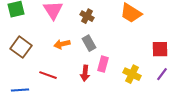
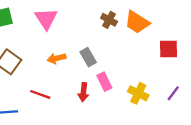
brown cross: (87, 16) -> (109, 20), moved
red square: (160, 49) -> (169, 49), moved
pink rectangle: (103, 64) -> (104, 82), turned -42

